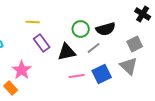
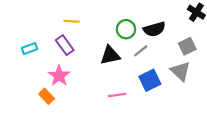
purple rectangle: (42, 43) -> (65, 45), moved
pink line: (77, 76) -> (117, 95), moved

